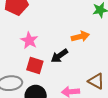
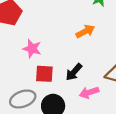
black arrow: (59, 56) -> (74, 72), moved

